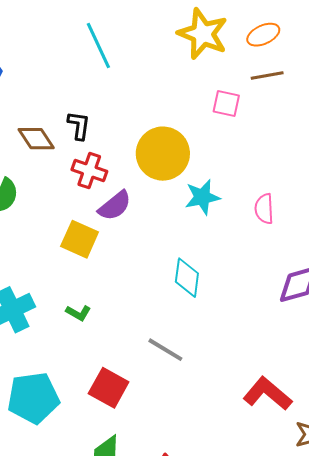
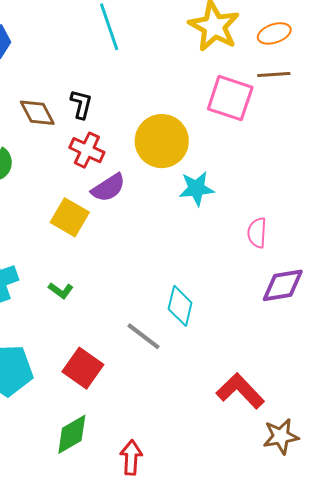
pink square: (226, 104) -> (230, 98), size x1.6
pink semicircle: (264, 209) -> (257, 233), moved
cyan diamond: (187, 278) -> (180, 306), moved

